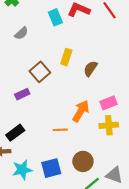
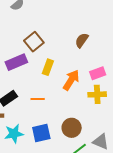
yellow rectangle: (66, 57) -> (48, 67), moved
purple rectangle: (22, 94) -> (16, 62), size x1.5
orange line: (60, 130) -> (38, 99), moved

